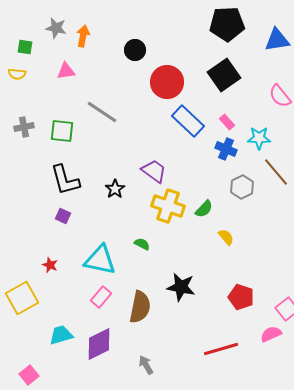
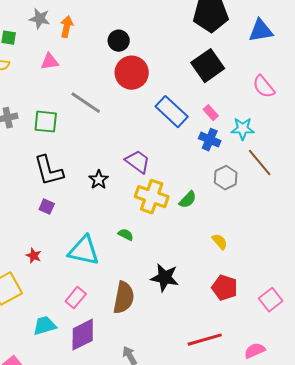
red circle: (167, 82) -> (132, 73), moved
yellow semicircle: (226, 237) -> (220, 242), moved
pink rectangle: (101, 297) -> (76, 298), moved
pink semicircle: (271, 334) -> (255, 351), moved

